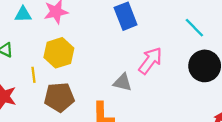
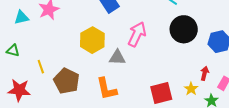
yellow hexagon: (59, 53) -> (92, 40), moved
brown pentagon: (59, 97) -> (67, 81), turned -30

